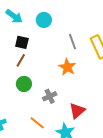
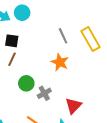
cyan circle: (44, 20) -> (22, 13), moved
green circle: (24, 84) -> (26, 83), moved

